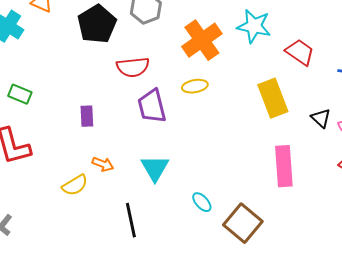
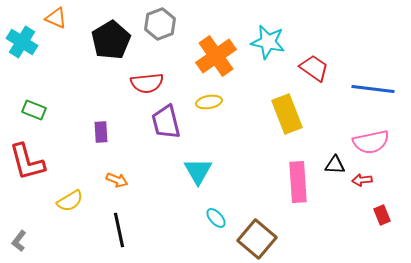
black triangle: (321, 118) -> (335, 165), moved, turned -40
cyan triangle: (155, 168) -> (198, 171), moved
yellow semicircle: (75, 185) -> (70, 201), moved
black line: (131, 220) -> (119, 230), moved

